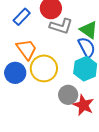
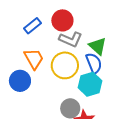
yellow circle: (44, 68) -> (65, 65), moved

